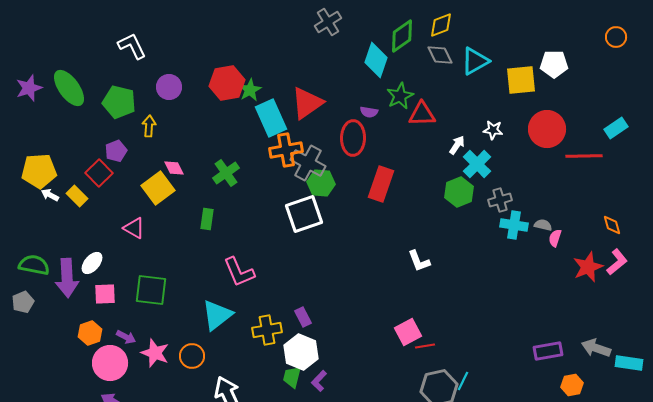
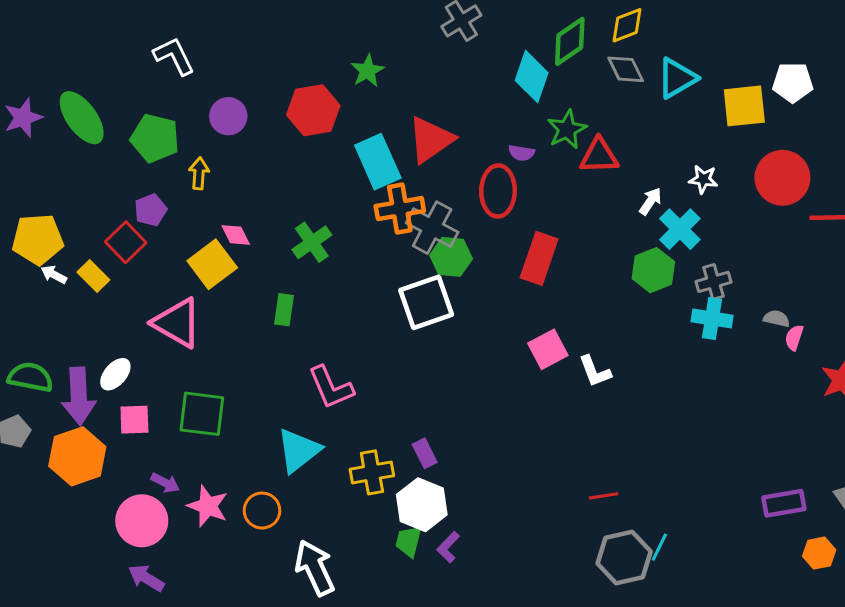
green star: (250, 90) -> (368, 71), moved
cyan cross: (514, 225) -> (712, 318), moved
pink triangle: (134, 228) -> (177, 323), size x1.6
pink square: (408, 332) -> (548, 349), moved
orange hexagon: (90, 333) -> (77, 456), moved, size x1.6

